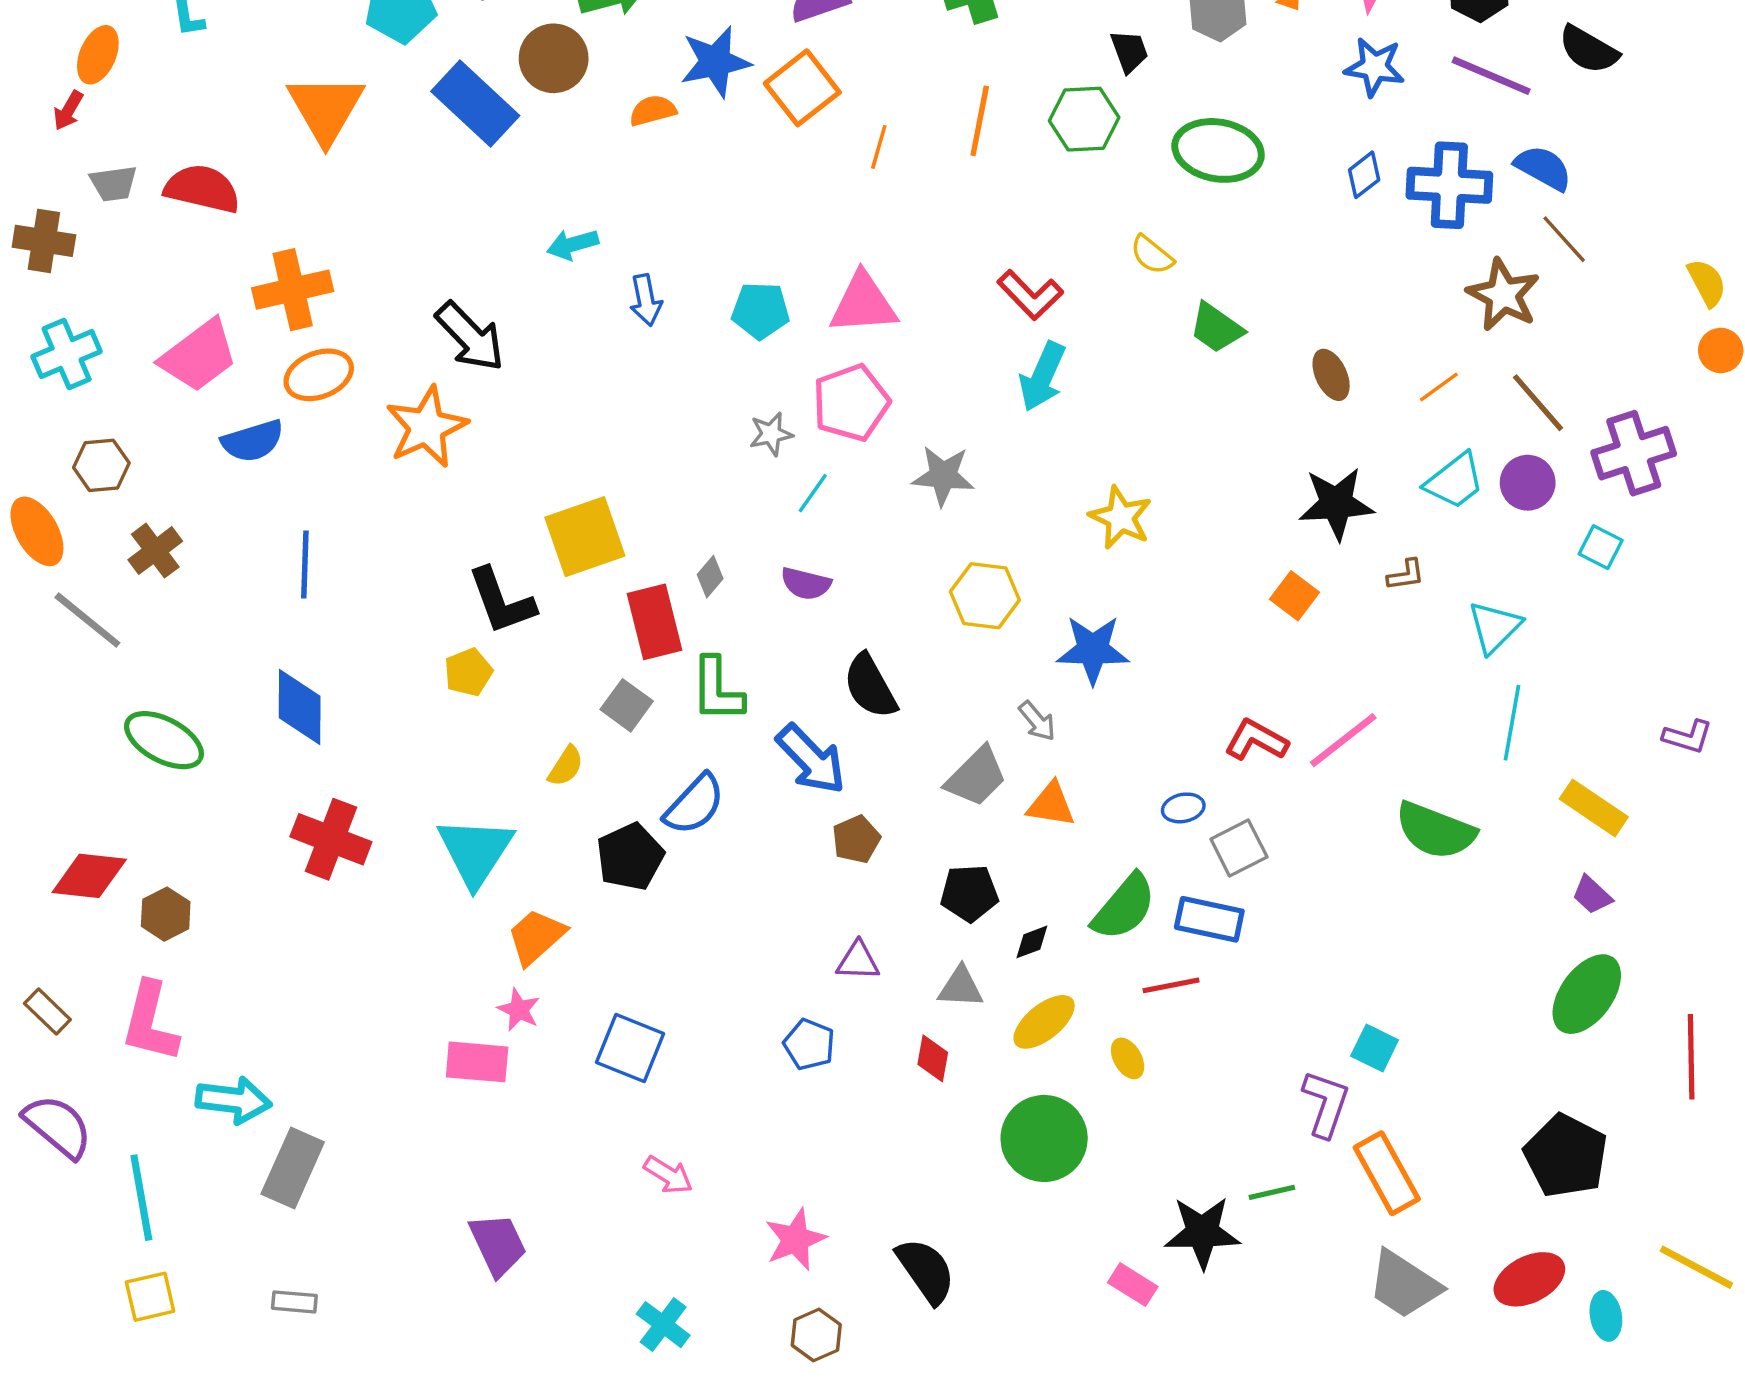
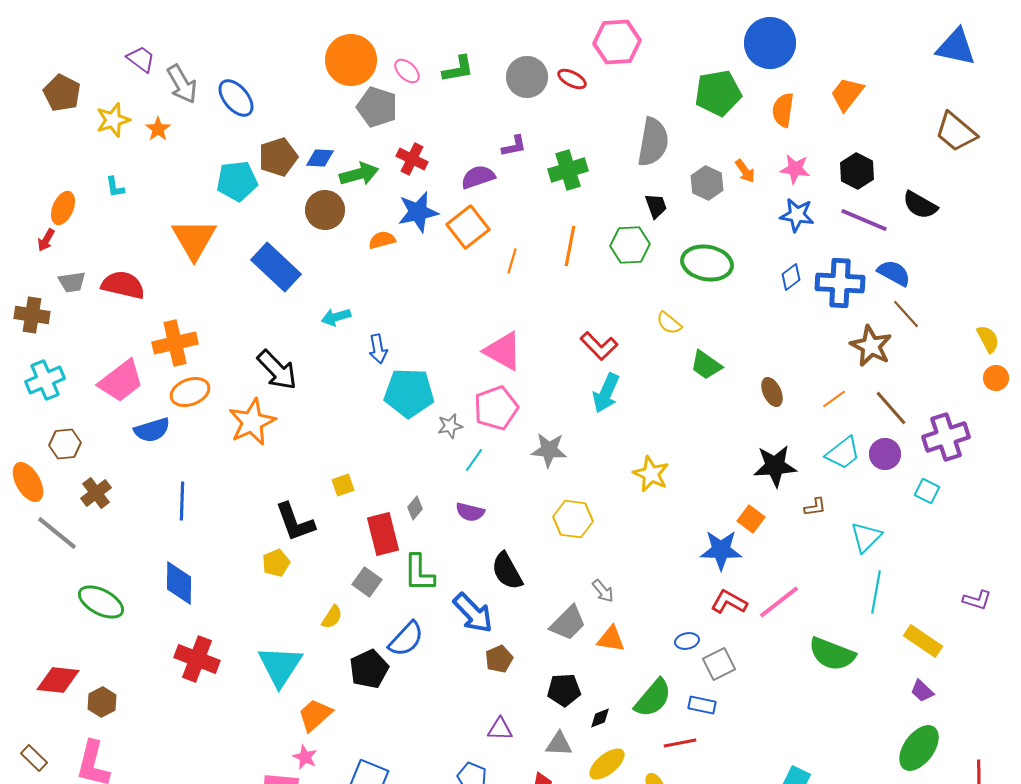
blue rectangle: (475, 104) -> (276, 267), moved
pink triangle: (863, 304) -> (503, 351), turned 33
cyan pentagon: (761, 310) -> (409, 393), moved, size x1.5
yellow square: (585, 537) -> (343, 485), size x0.5
blue star: (1093, 650) -> (721, 550), moved
blue rectangle: (1209, 919) -> (702, 705), size x0.7

